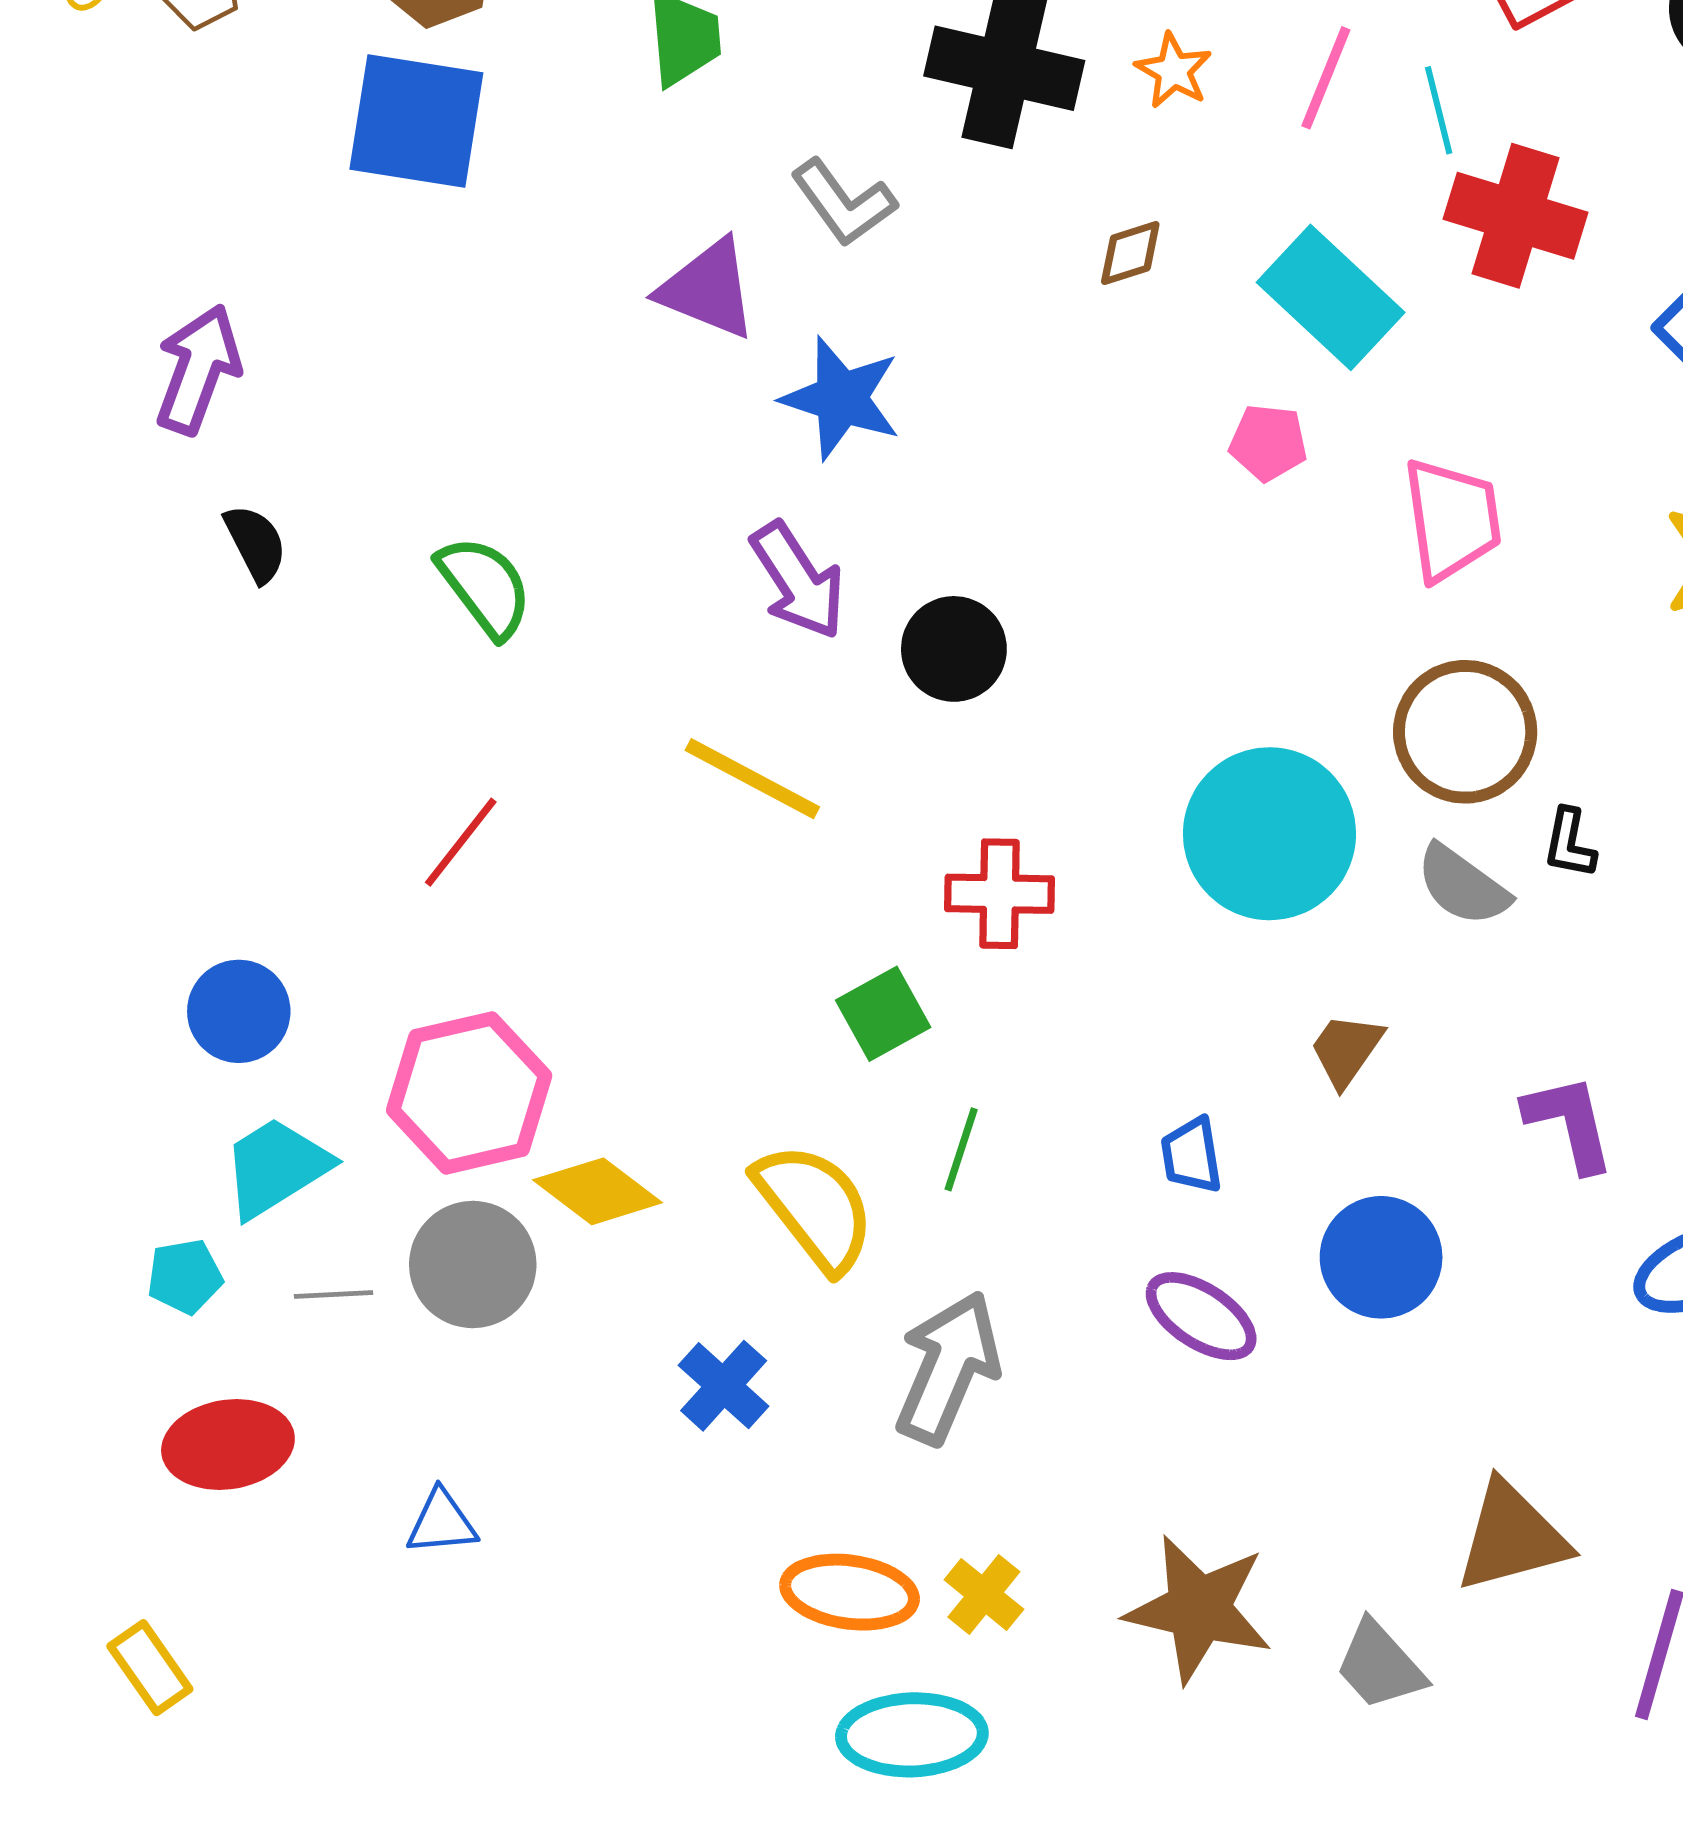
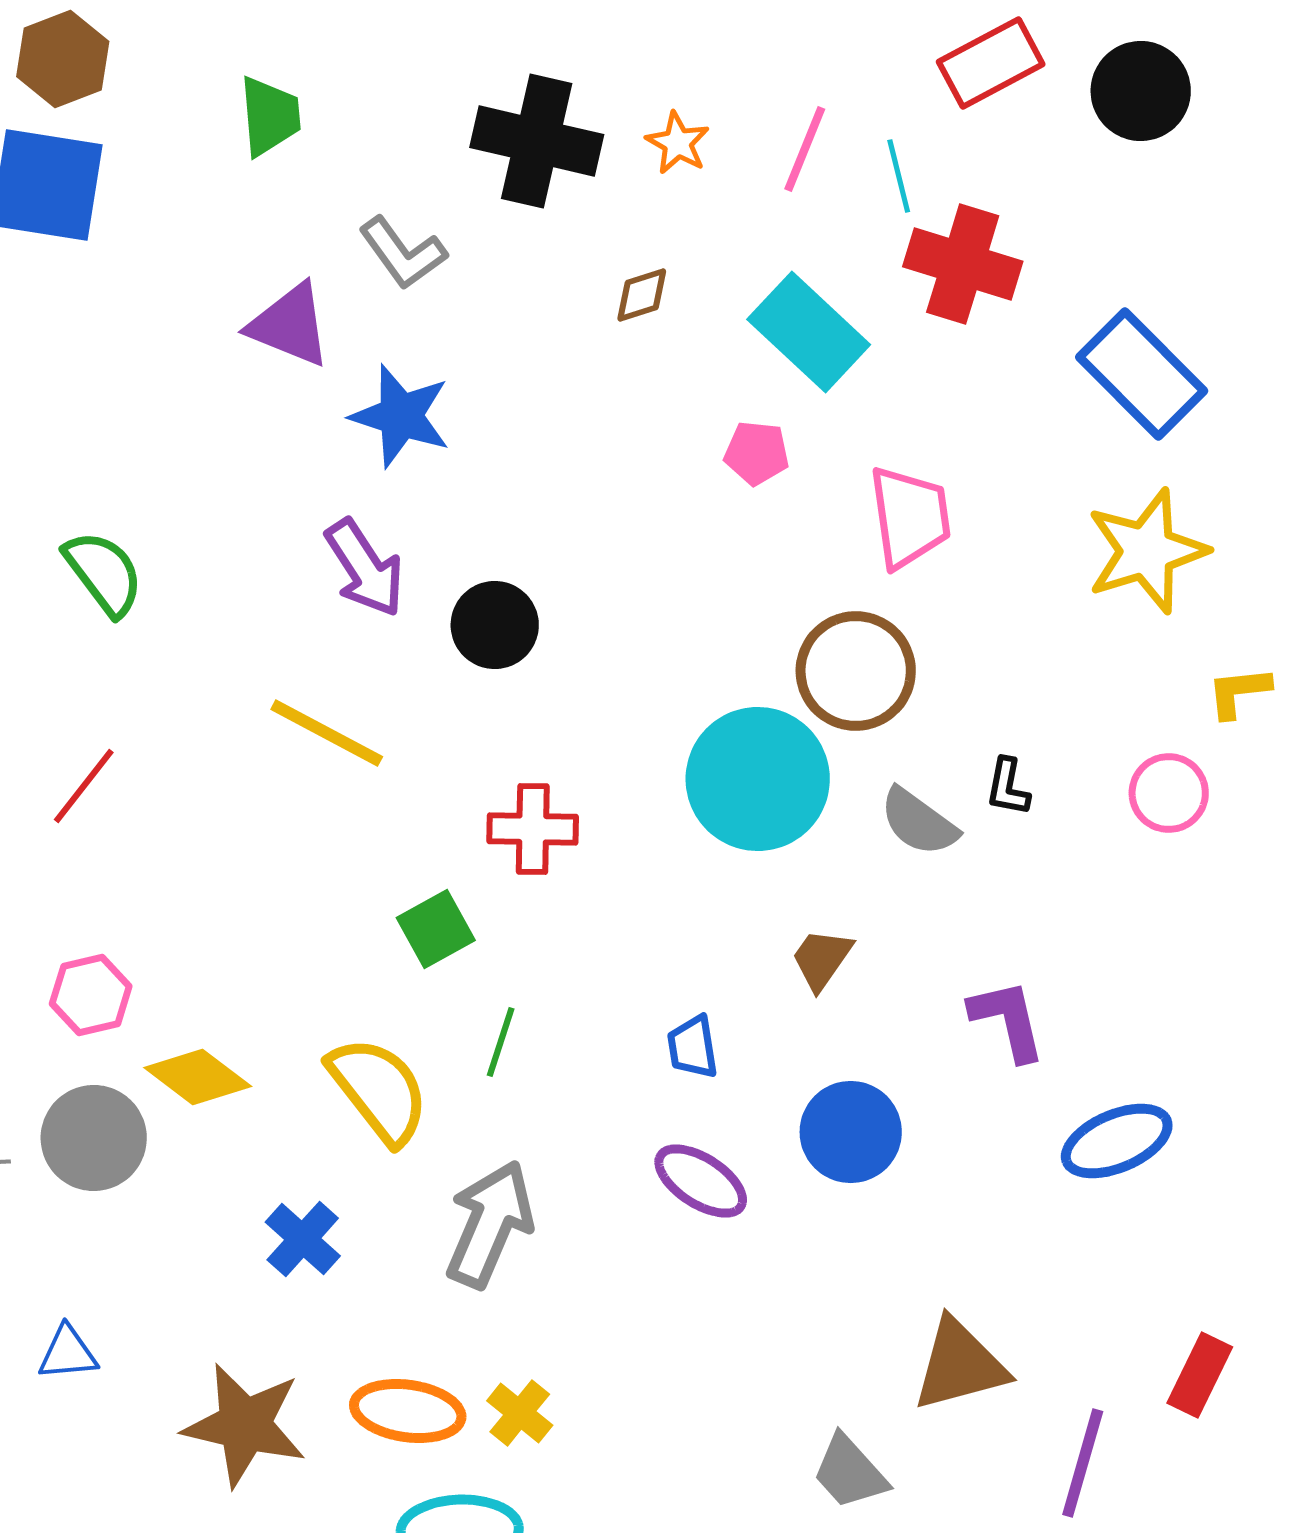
brown circle: (1465, 732) -> (856, 671), moved
pink hexagon: (469, 1093) -> (91, 995), size x0.6
brown star: (1199, 1609) -> (245, 1425), moved

